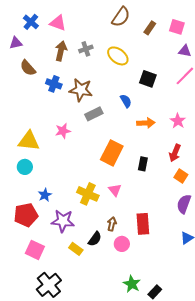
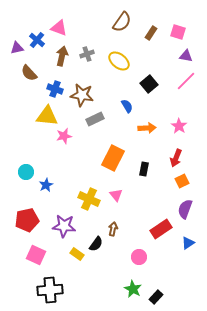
blue cross: (31, 22) -> (37, 40), moved
black square: (148, 79) -> (149, 84), turned 30
yellow triangle: (29, 141) -> (47, 116), moved
orange square: (181, 176) -> (182, 181), turned 32
blue star: (45, 195) -> (46, 185), moved
red rectangle: (143, 224) -> (161, 229), moved, turned 60
pink circle: (122, 244) -> (139, 257), moved
black cross: (49, 285) -> (50, 290), turned 35

